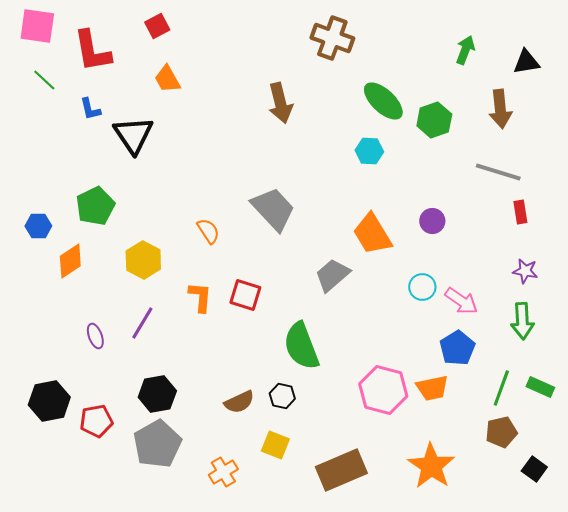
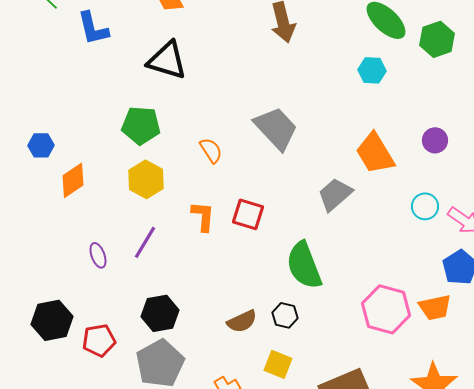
blue L-shape: (90, 109) -> (93, 28), size x1.5
black triangle: (133, 135) -> (167, 60), moved, turned -39
green pentagon: (95, 206) -> (141, 125), moved, turned 30

